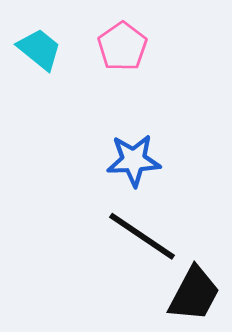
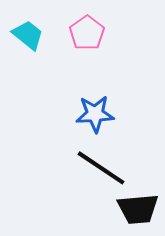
black trapezoid: (194, 294) -> (138, 209), turned 57

